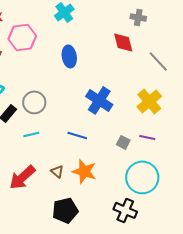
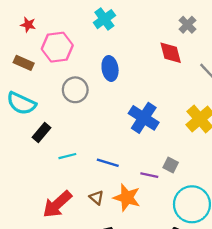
gray cross: (138, 17) -> (187, 25), turned 35
gray circle: (34, 102) -> (75, 90), moved
blue line: (77, 135) -> (108, 163), moved
purple line: (147, 137) -> (149, 175), moved

